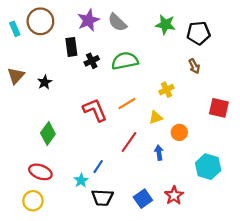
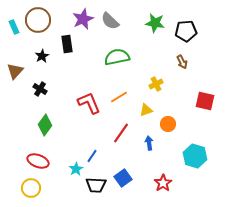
black cross: (92, 61) -> (40, 89), moved, turned -32
black star: (45, 82) -> (42, 56), moved
blue square: (143, 199) -> (123, 178), moved

